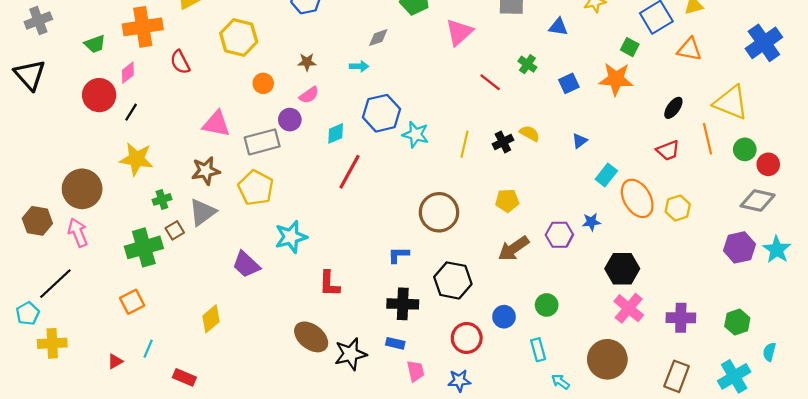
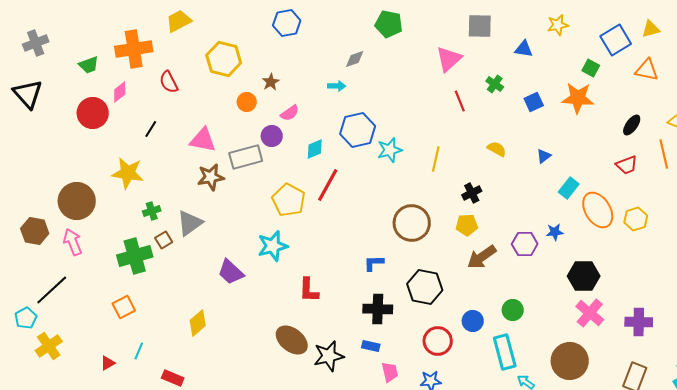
pink triangle: (459, 32) -> (449, 59), moved
brown star: (307, 62) -> (271, 82), moved, turned -30
red line: (490, 82) -> (460, 101), turned 30
black line: (131, 112) -> (151, 129), moved
cyan star: (416, 134) -> (390, 150), turned -30
black cross: (503, 142) -> (472, 193), moved
brown star: (206, 171) -> (211, 177), moved
yellow pentagon: (256, 188) -> (289, 200), moved
yellow pentagon: (507, 201) -> (467, 225), moved
yellow cross: (52, 343) -> (49, 346), turned -32
cyan rectangle: (538, 350) -> (505, 352), size x1.6

